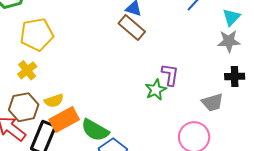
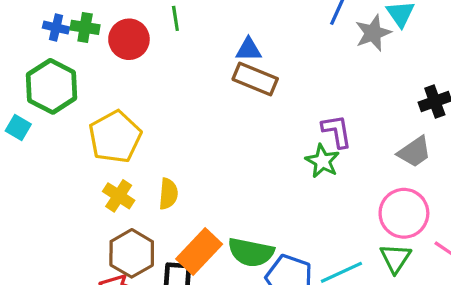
gray star: (229, 41) -> (373, 33), moved
yellow semicircle: (54, 101) -> (168, 194), moved, turned -48

